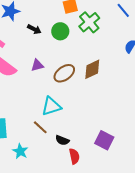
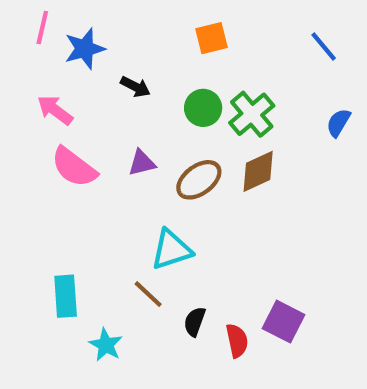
green cross: (89, 22) -> (252, 114), moved
green circle: (60, 31) -> (203, 108), moved
black semicircle: (62, 140) -> (195, 322), turned 88
red semicircle: (74, 156) -> (237, 341), moved

